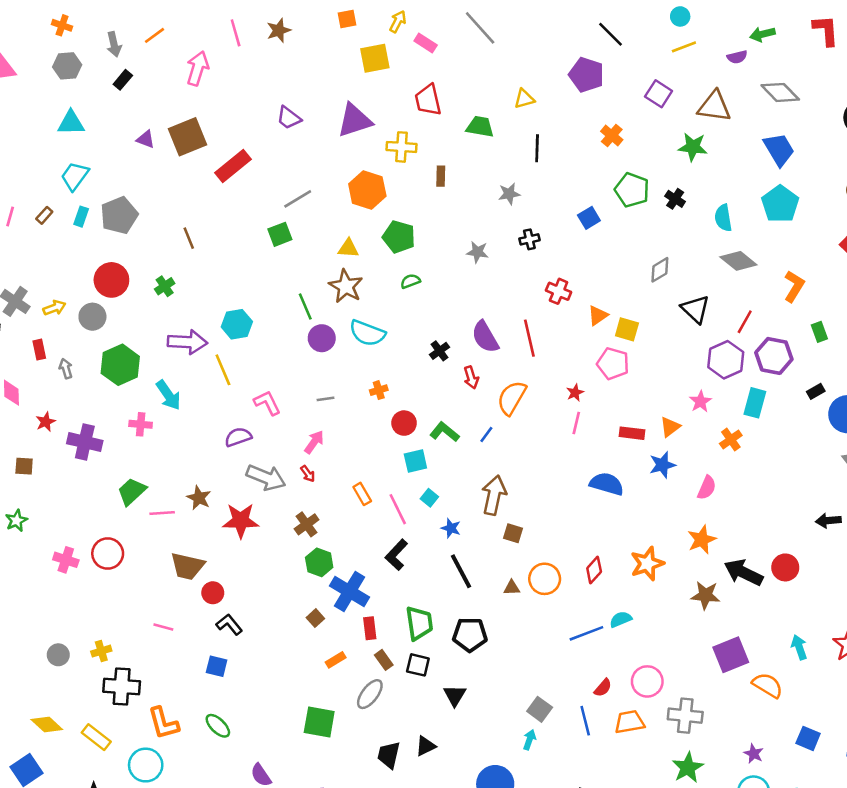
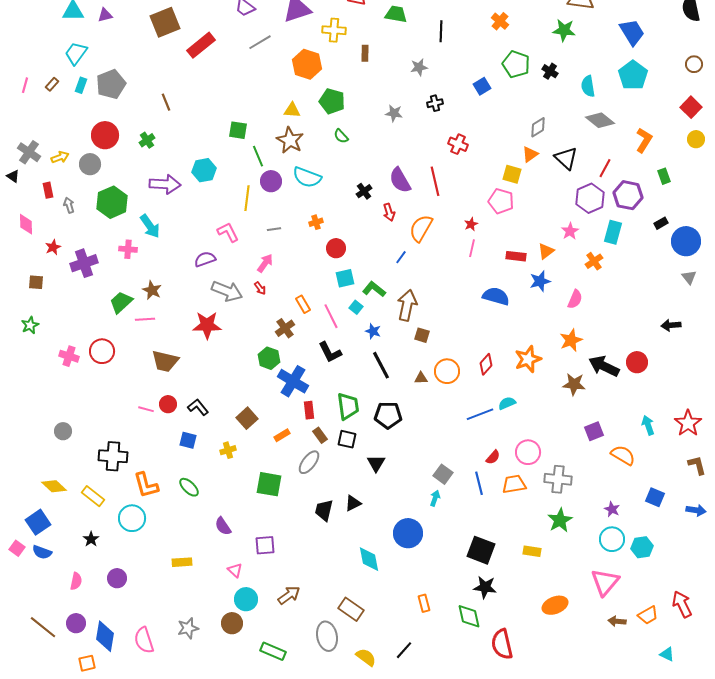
purple triangle: (146, 139) -> (105, 15), moved, turned -35
gray line: (298, 199) -> (260, 42), moved
green square: (280, 234) -> (238, 130), moved, turned 30
green semicircle: (410, 281) -> (341, 136), turned -112
orange triangle: (598, 315) -> (530, 154), moved
yellow line: (223, 370) -> (247, 198), moved, turned 30
green L-shape: (445, 432) -> (374, 289), moved
purple cross: (85, 442) -> (84, 263), turned -32
brown star: (199, 498) -> (152, 290), moved
brown cross: (307, 524) -> (285, 328), moved
black L-shape: (396, 555) -> (330, 352), turned -70
red circle: (213, 593) -> (168, 404), moved
brown square: (315, 618) -> (247, 418), moved, size x1.5
yellow cross: (101, 651) -> (228, 450), moved
purple square: (731, 655) -> (594, 431), size x0.7

